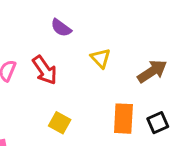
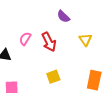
yellow square: (60, 123) -> (53, 77), turned 32

